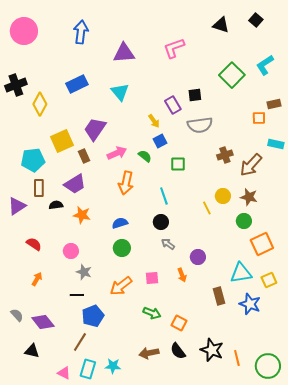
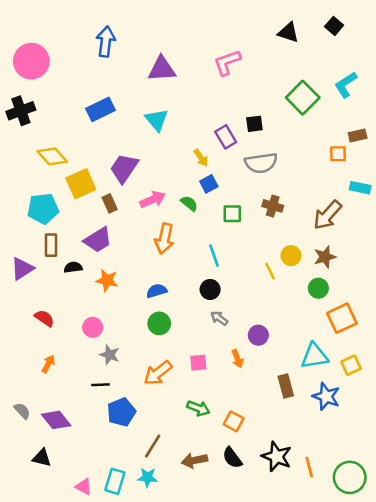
pink circle: (24, 31) -> (31, 61), moved
yellow diamond: (40, 104) -> (52, 156), moved, turned -70
brown cross: (225, 155) -> (273, 206), moved, turned 35
brown star: (249, 197) -> (325, 257), turned -30
brown line: (80, 342) -> (153, 446), moved

